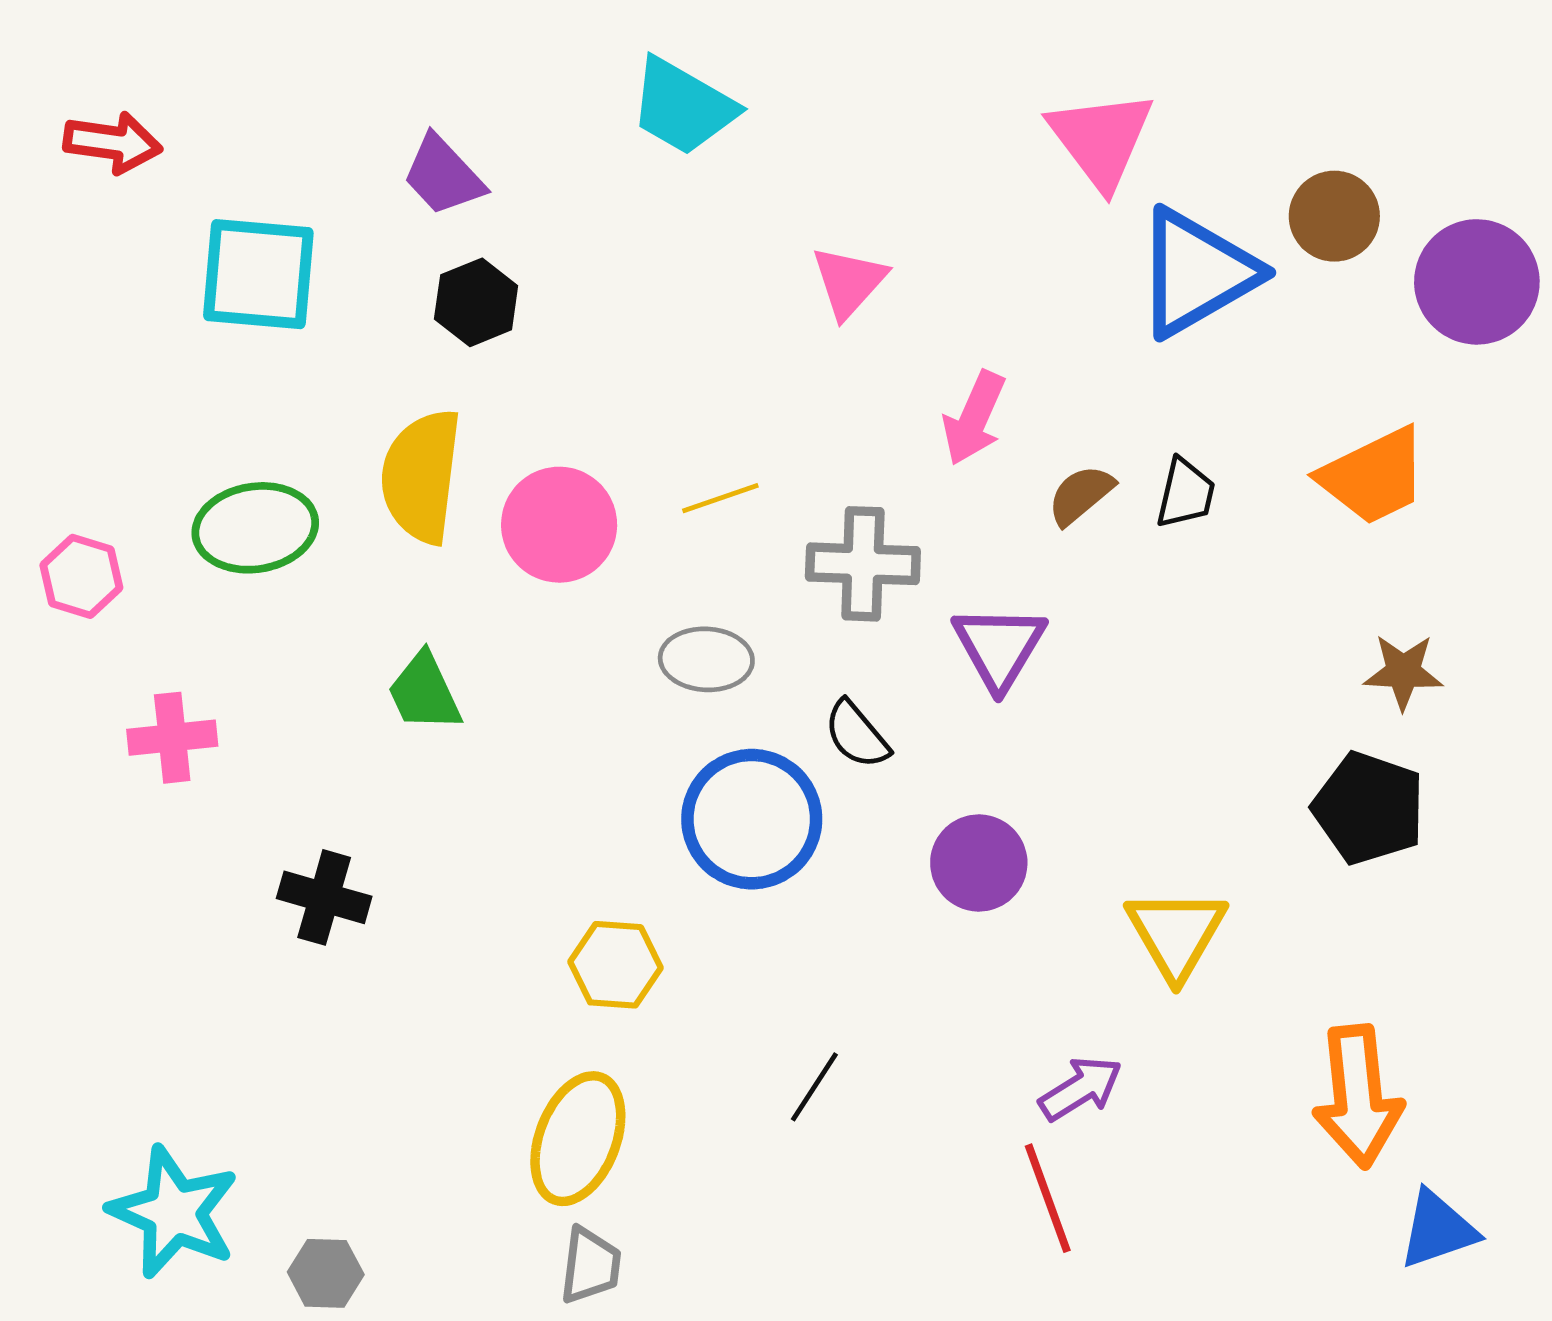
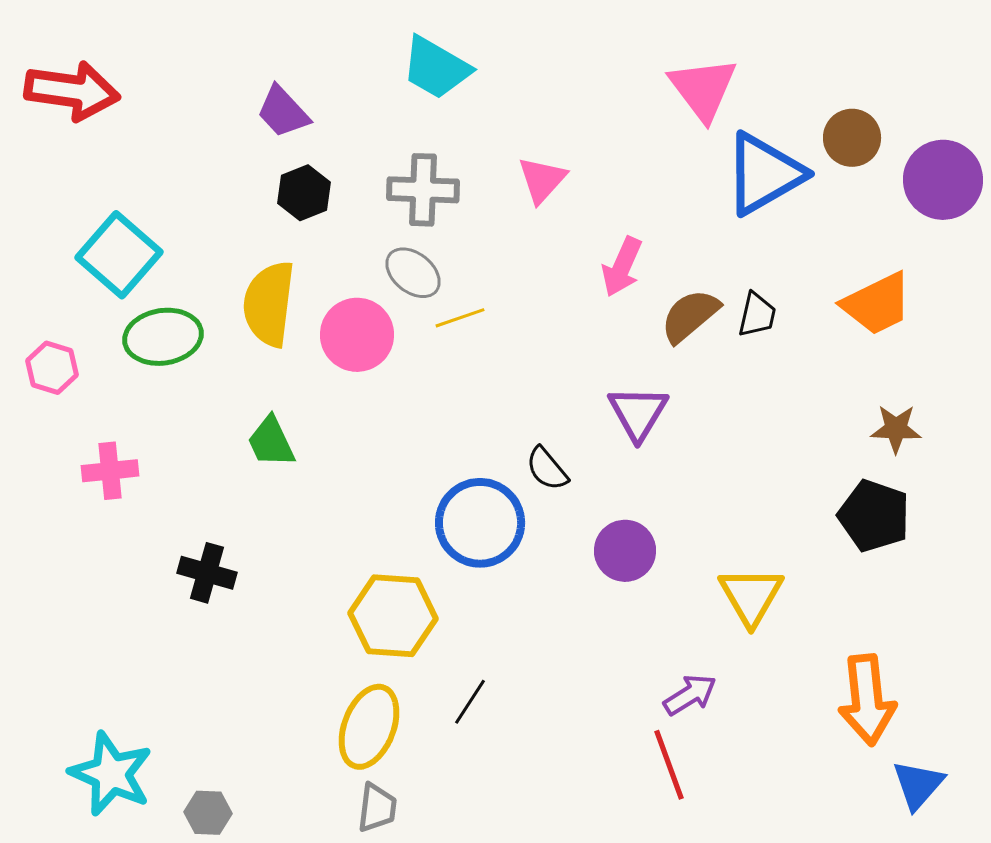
red arrow: (113, 143) -> (72, 91), size x1.5
cyan square: (258, 274) -> (119, 255), moved, turned 36
brown semicircle: (1081, 495) -> (690, 316), size x1.4
gray cross: (863, 564) -> (423, 190), moved
gray ellipse: (706, 659) -> (413, 273), moved, turned 36
yellow hexagon: (615, 965) -> (393, 616), size x1.5
black line: (814, 1087) -> (470, 702), moved
blue triangle: (1438, 1229) -> (918, 785), turned -30

